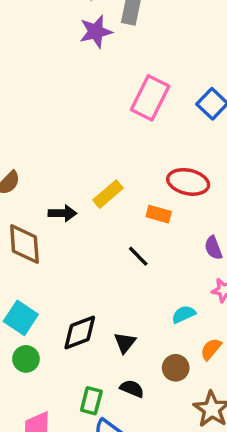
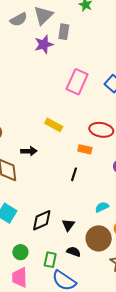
yellow rectangle: (108, 194) -> (54, 125), moved, turned 72
black line: (138, 256) -> (74, 174), turned 64
green circle: (26, 359) -> (20, 252), moved
brown circle: (176, 368) -> (99, 238), size x1.6

